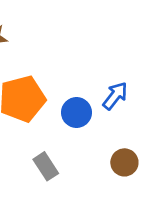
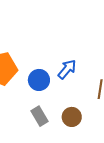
gray rectangle: (46, 166) -> (40, 116), moved

